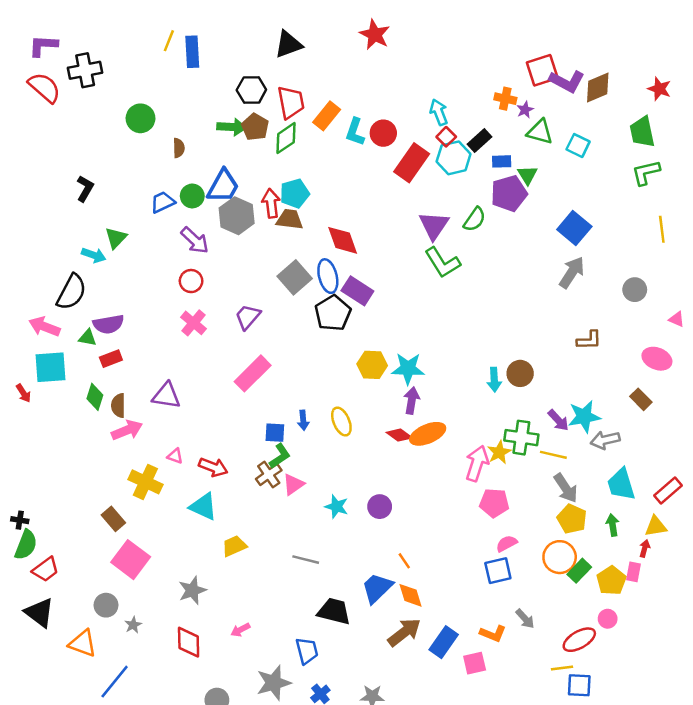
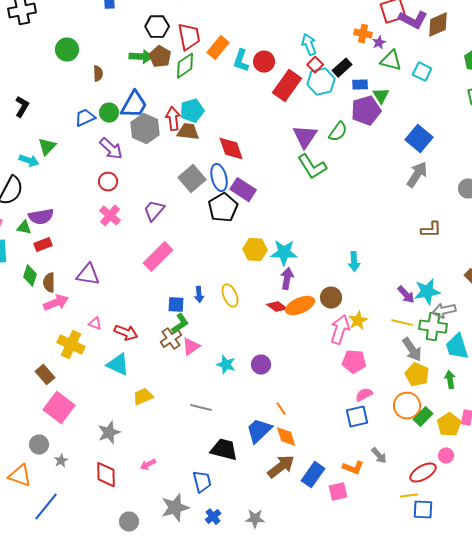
brown circle: (520, 373) -> (331, 298), moved
green cross: (521, 438) -> (433, 327), moved

